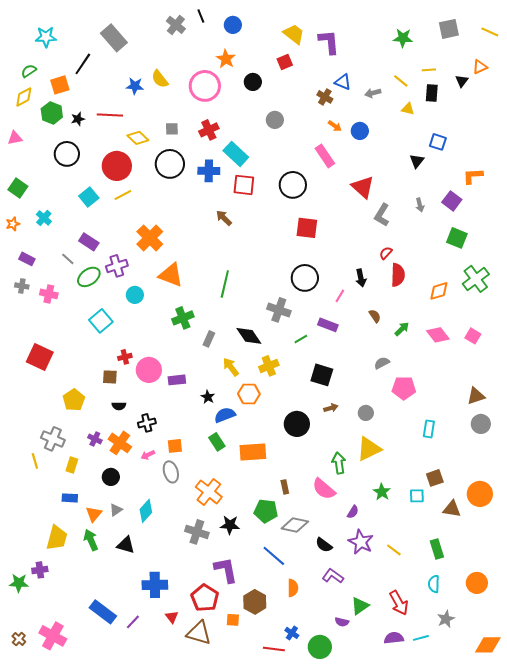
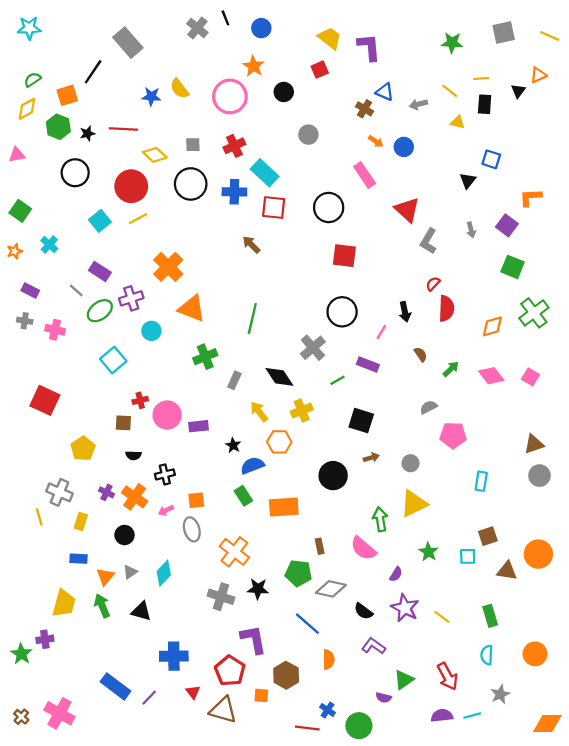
cyan star: (46, 37) -> (29, 28), moved
gray cross: (279, 310) -> (313, 348), turned 30
green star: (19, 583) -> (21, 654), turned 30

